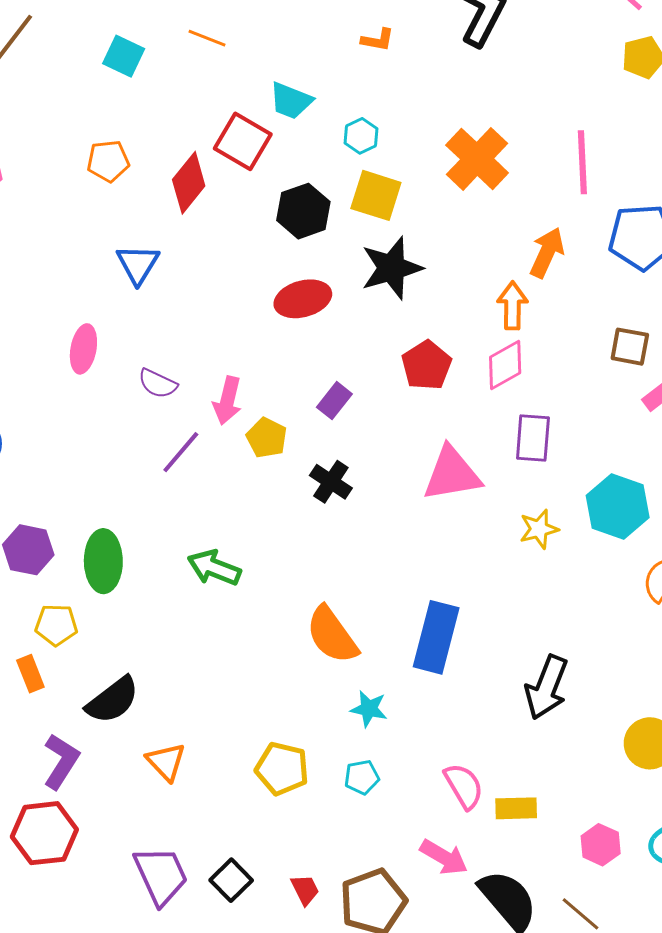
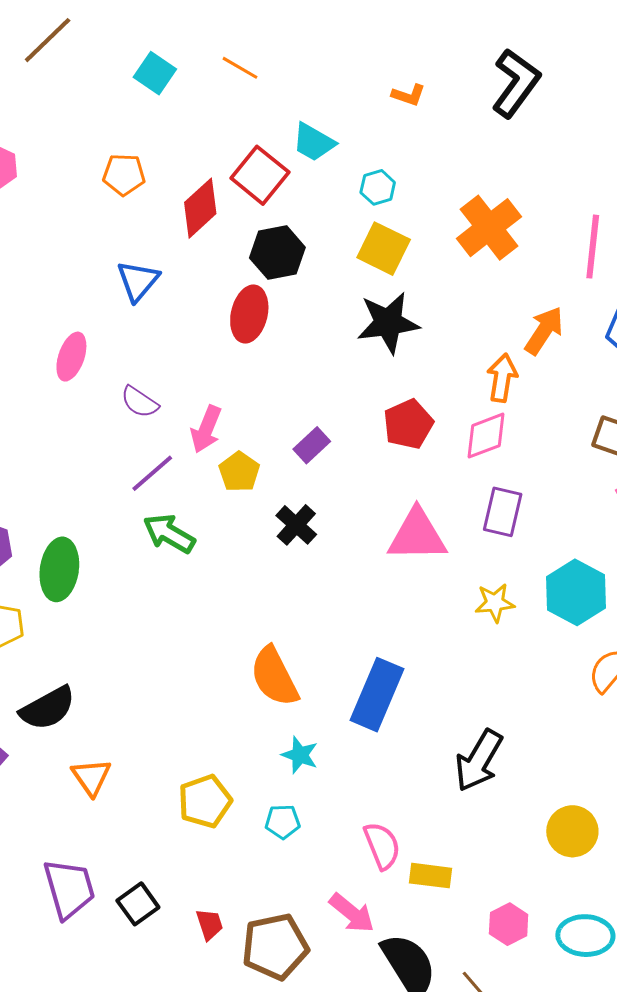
black hexagon: (303, 211) -> (277, 253), moved
red ellipse: (303, 299) -> (249, 314), moved, turned -70
green arrow: (214, 568) -> (169, 533), moved
yellow pentagon: (282, 769) -> (205, 801), turned 30

